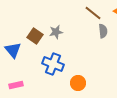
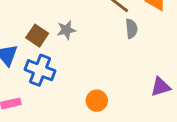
blue cross: (53, 64) -> (40, 70), moved

